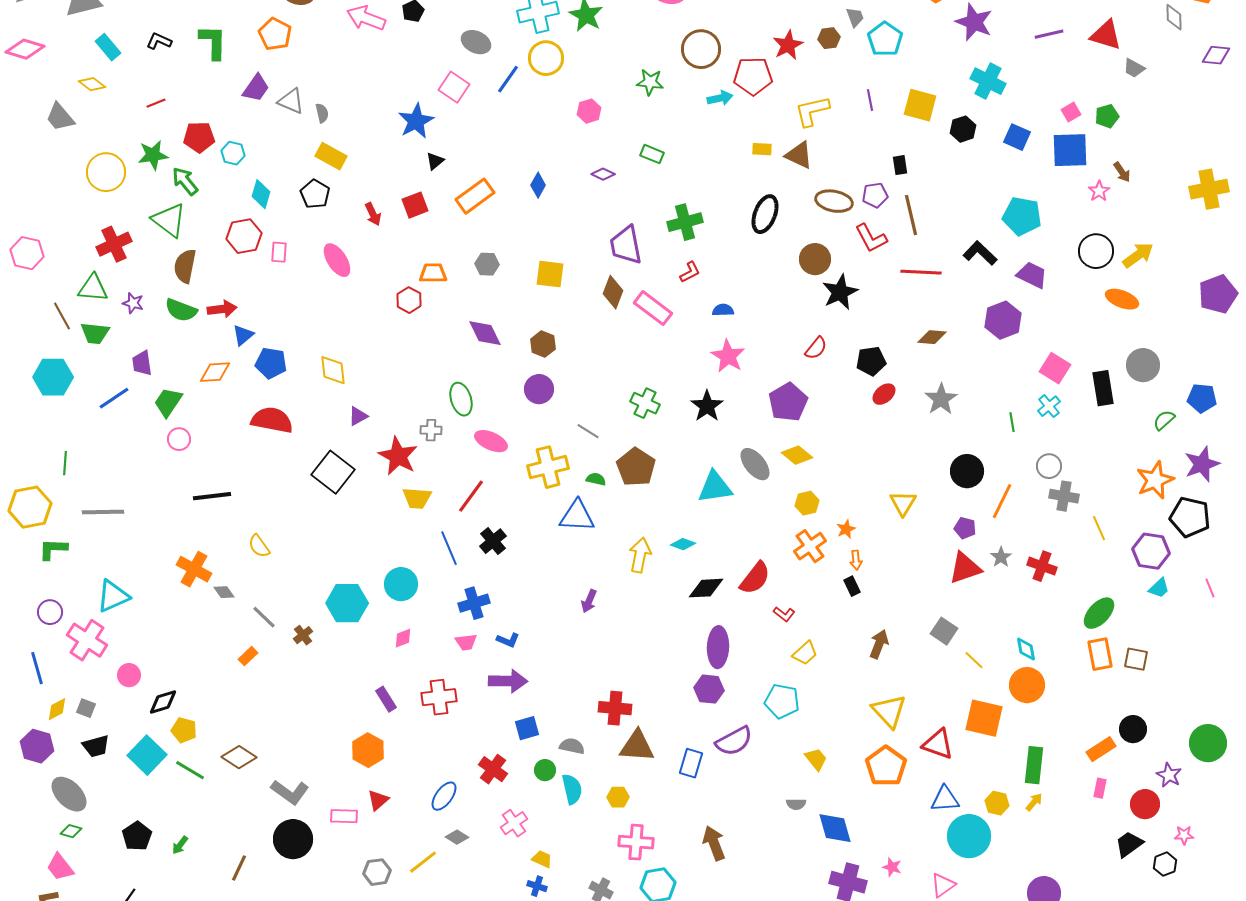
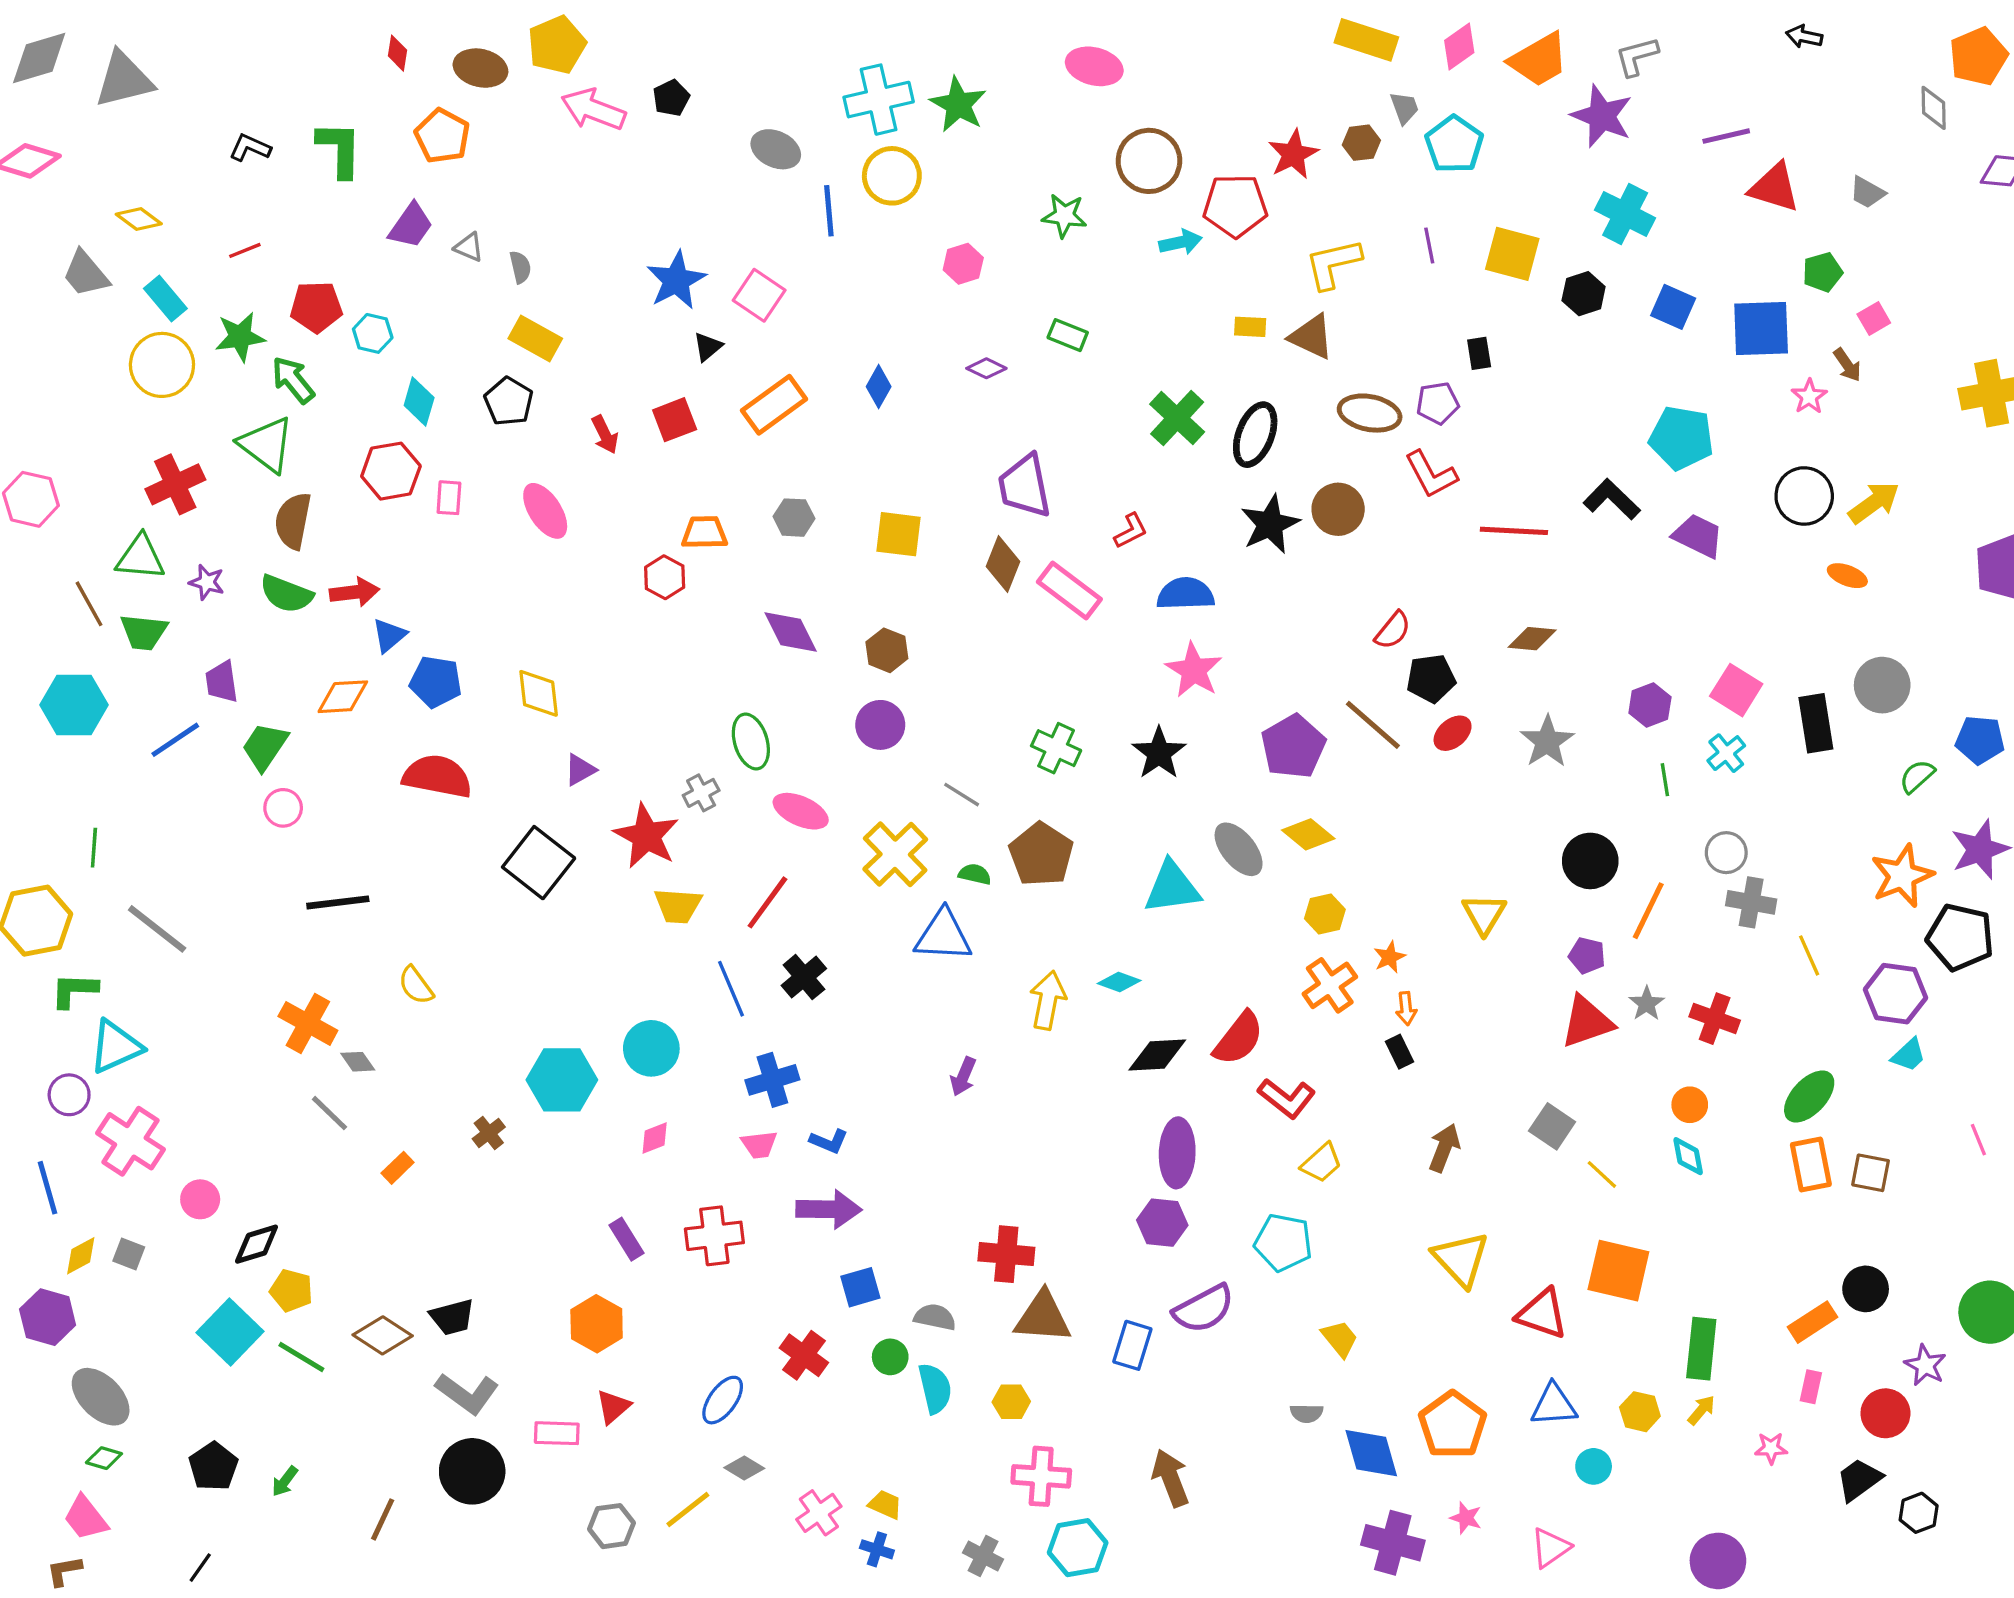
red triangle: (1106, 35) -> (1774, 187), moved
cyan rectangle: (108, 47) -> (165, 299), moved
blue line: (508, 79) -> (829, 211), turned -40
pink square: (454, 87) -> (759, 295), moved
gray triangle: (291, 101) -> (469, 247), size x0.7
pink square: (1071, 112) -> (1874, 318), moved
brown line: (911, 215) -> (1373, 725), moved, turned -36
green cross: (685, 222) -> (1177, 418), moved, turned -32
black star: (840, 292) -> (1270, 524), moved
orange ellipse: (1122, 299) -> (1847, 576), size x0.7
blue semicircle: (723, 310) -> (1185, 594), size x1.6
purple hexagon: (1003, 320) -> (1650, 705), moved, size x0.7
red semicircle: (816, 348) -> (1393, 630), moved
gray cross: (431, 430) -> (701, 793), turned -30
yellow cross: (548, 467) -> (895, 854), turned -30
gray line: (103, 512) -> (157, 929), turned 39
pink line: (1210, 588) -> (1978, 1140), moved
cyan triangle: (113, 596) -> (116, 1047), moved
red L-shape: (784, 614) -> (1287, 1098), size x1.6
gray line: (264, 617) -> (330, 1113), moved
orange circle: (1027, 685) -> (1690, 1105), moved, size x0.6
black trapezoid: (96, 746) -> (452, 1317), moved
orange pentagon: (886, 766) -> (1453, 1425), moved
pink cross: (514, 823) -> (819, 1513), moved
pink star: (1184, 835) -> (1771, 1448), moved
cyan circle: (969, 836) -> (1594, 1466), size x0.5

